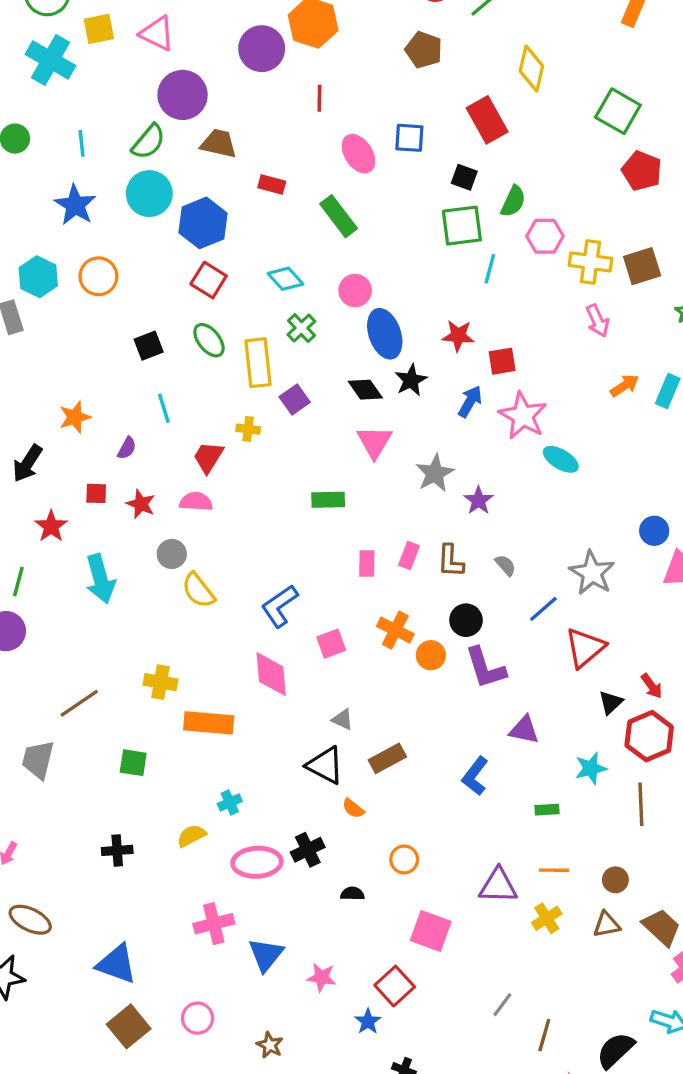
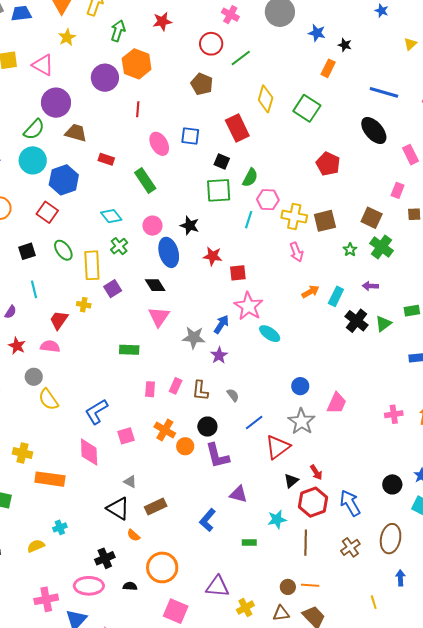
green square: (618, 111) -> (307, 108), moved
cyan line: (490, 269) -> (249, 220), moved
red square: (209, 280) -> (47, 212), moved
black star: (411, 380) -> (190, 225), moved, turned -30
blue arrow: (470, 401) -> (221, 324), moved
gray star: (435, 473) -> (194, 338), turned 30
blue circle: (654, 531) -> (300, 386), moved
gray star: (592, 573) -> (301, 421), moved
orange circle: (404, 859) -> (162, 567), size x1.8
pink ellipse: (257, 862) -> (89, 586), moved
orange line: (554, 870) -> (310, 585), moved

